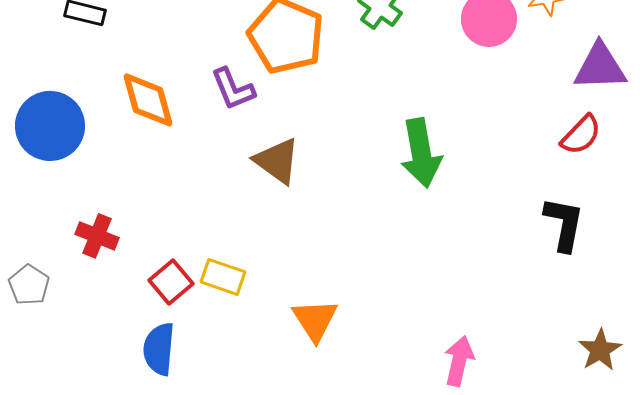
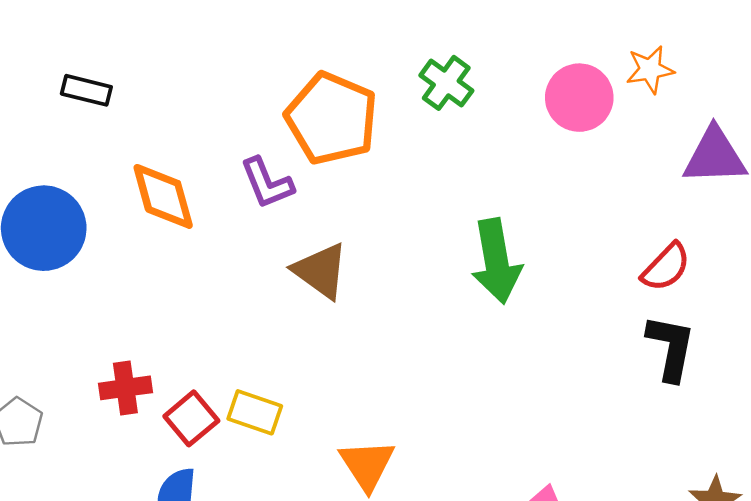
red semicircle: (581, 135) -> (666, 267), moved
red cross: (97, 236) -> (125, 388), moved, turned -30

